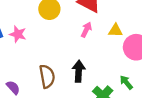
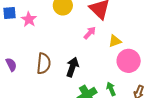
yellow triangle: (116, 30) -> (115, 41), turned -40

